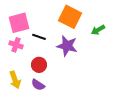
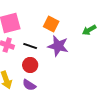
orange square: (70, 17) -> (51, 24), moved, size x0.7
black line: (39, 37) -> (30, 46), moved

